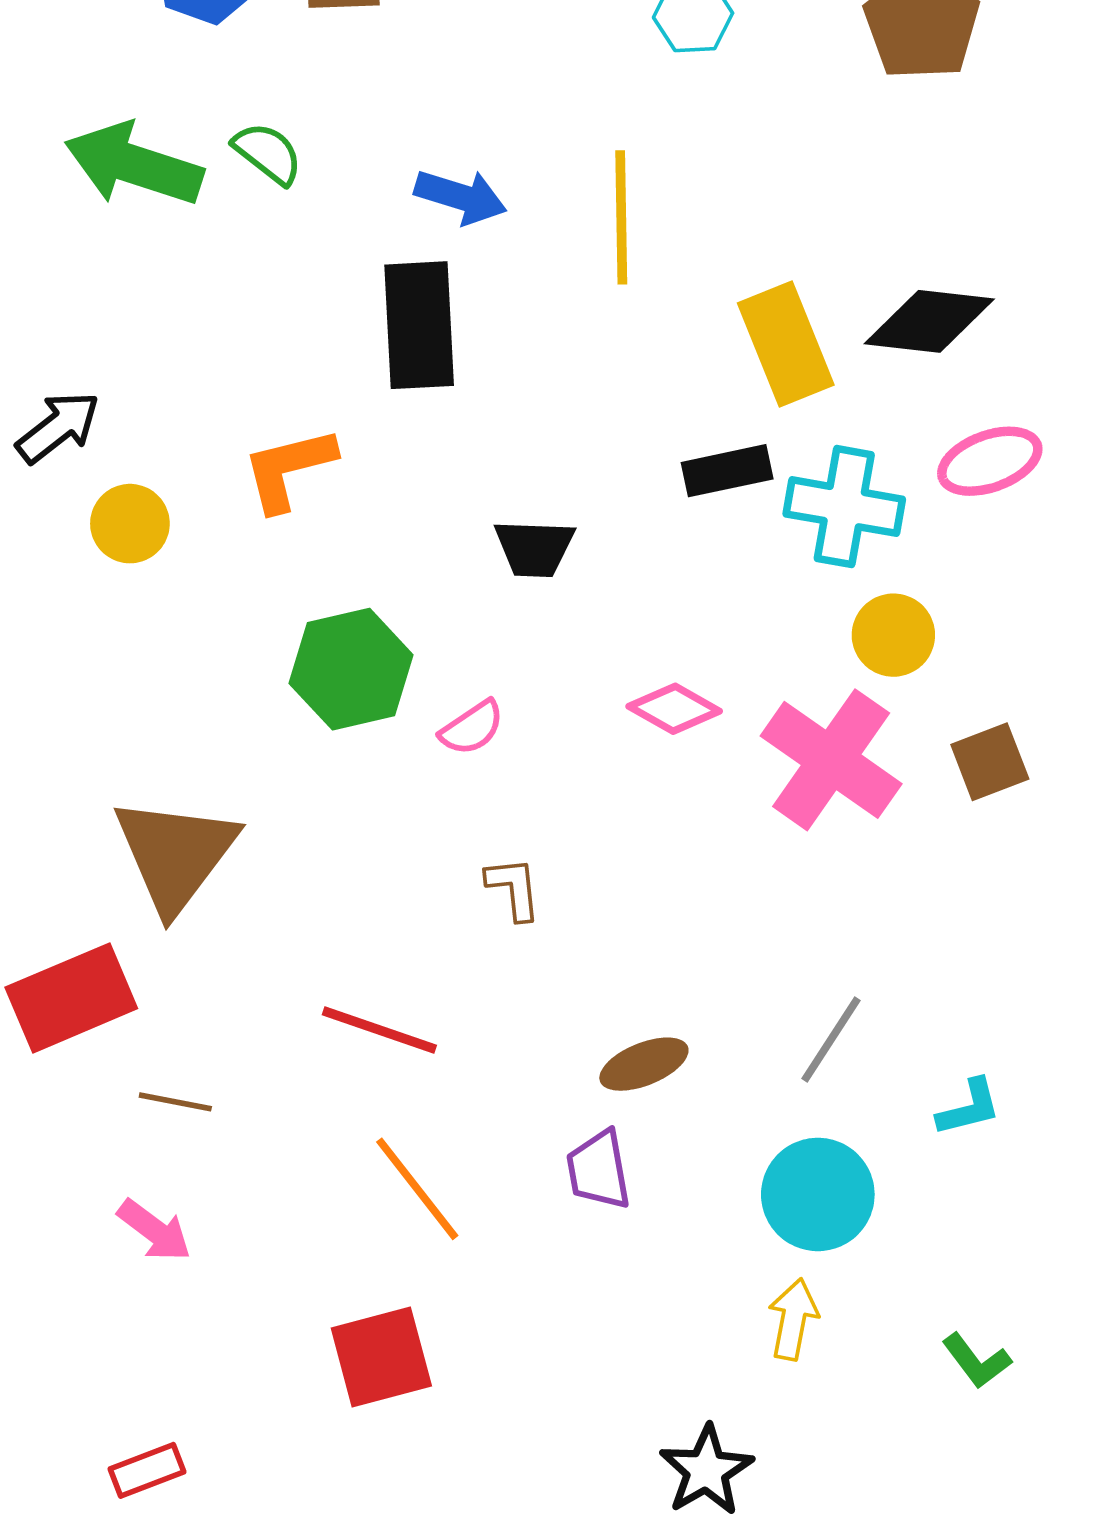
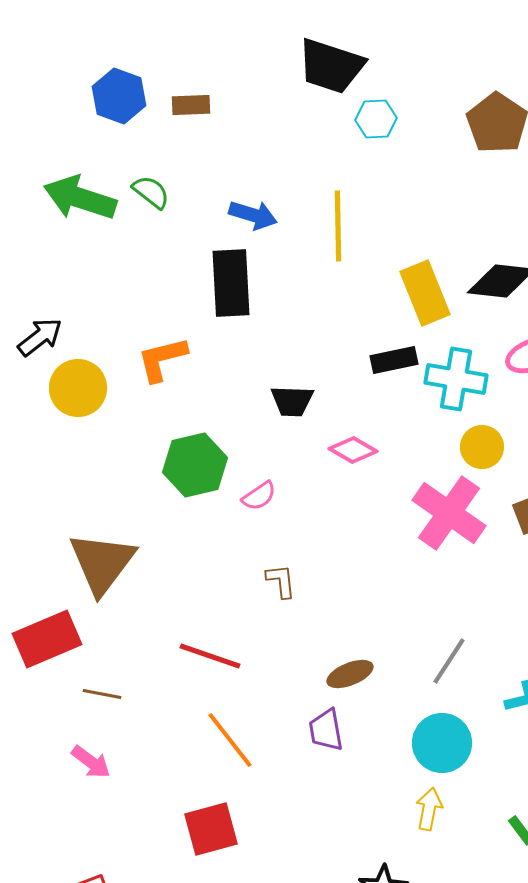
yellow circle: (130, 524) -> (78, 388), size x1.4
pink diamond: (674, 709) -> (353, 450), moved

